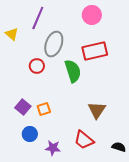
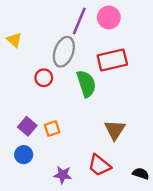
purple line: (38, 18) -> (79, 21), moved
blue circle: (30, 134) -> (24, 155), moved

